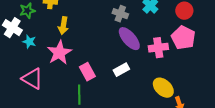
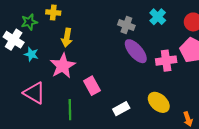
white rectangle: (121, 70) -> (121, 109), moved
yellow ellipse: (163, 88) -> (159, 102), moved
green line: (79, 95) -> (70, 110), moved

